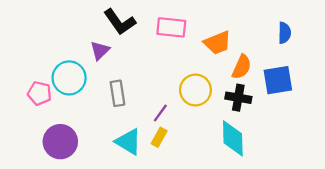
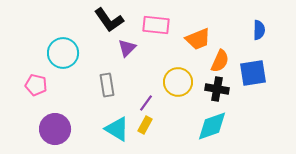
purple triangle: (100, 50) -> (127, 48), moved
cyan circle: (69, 78) -> (63, 53), moved
cyan diamond: (233, 138) -> (212, 126), turned 72

